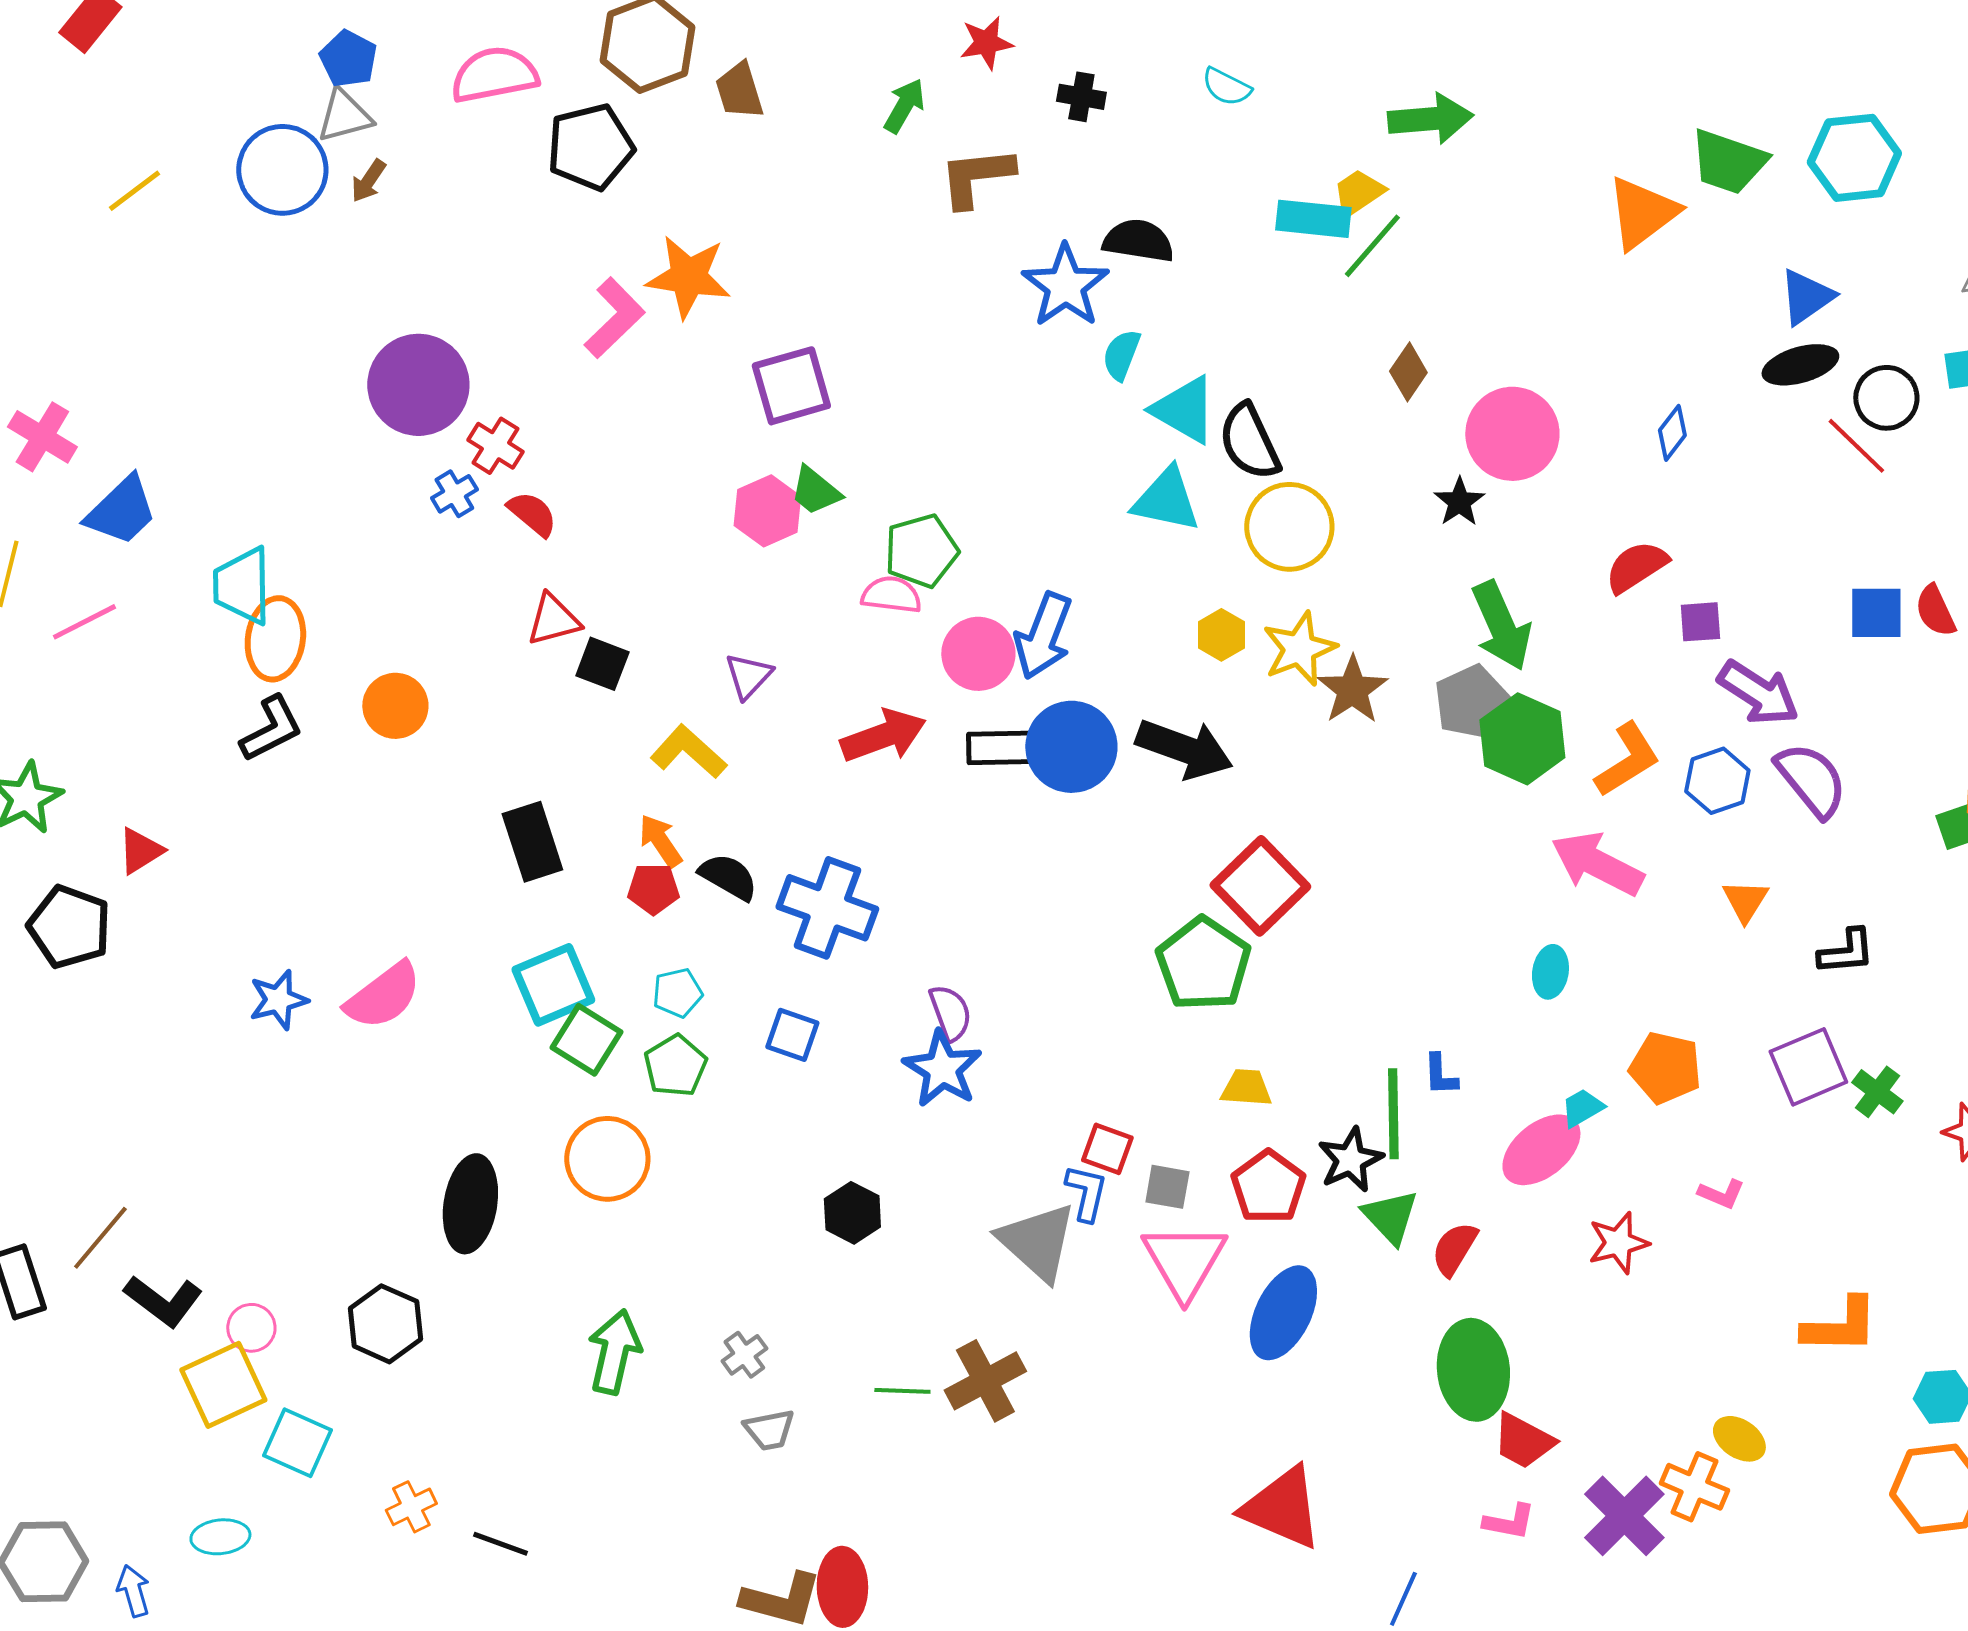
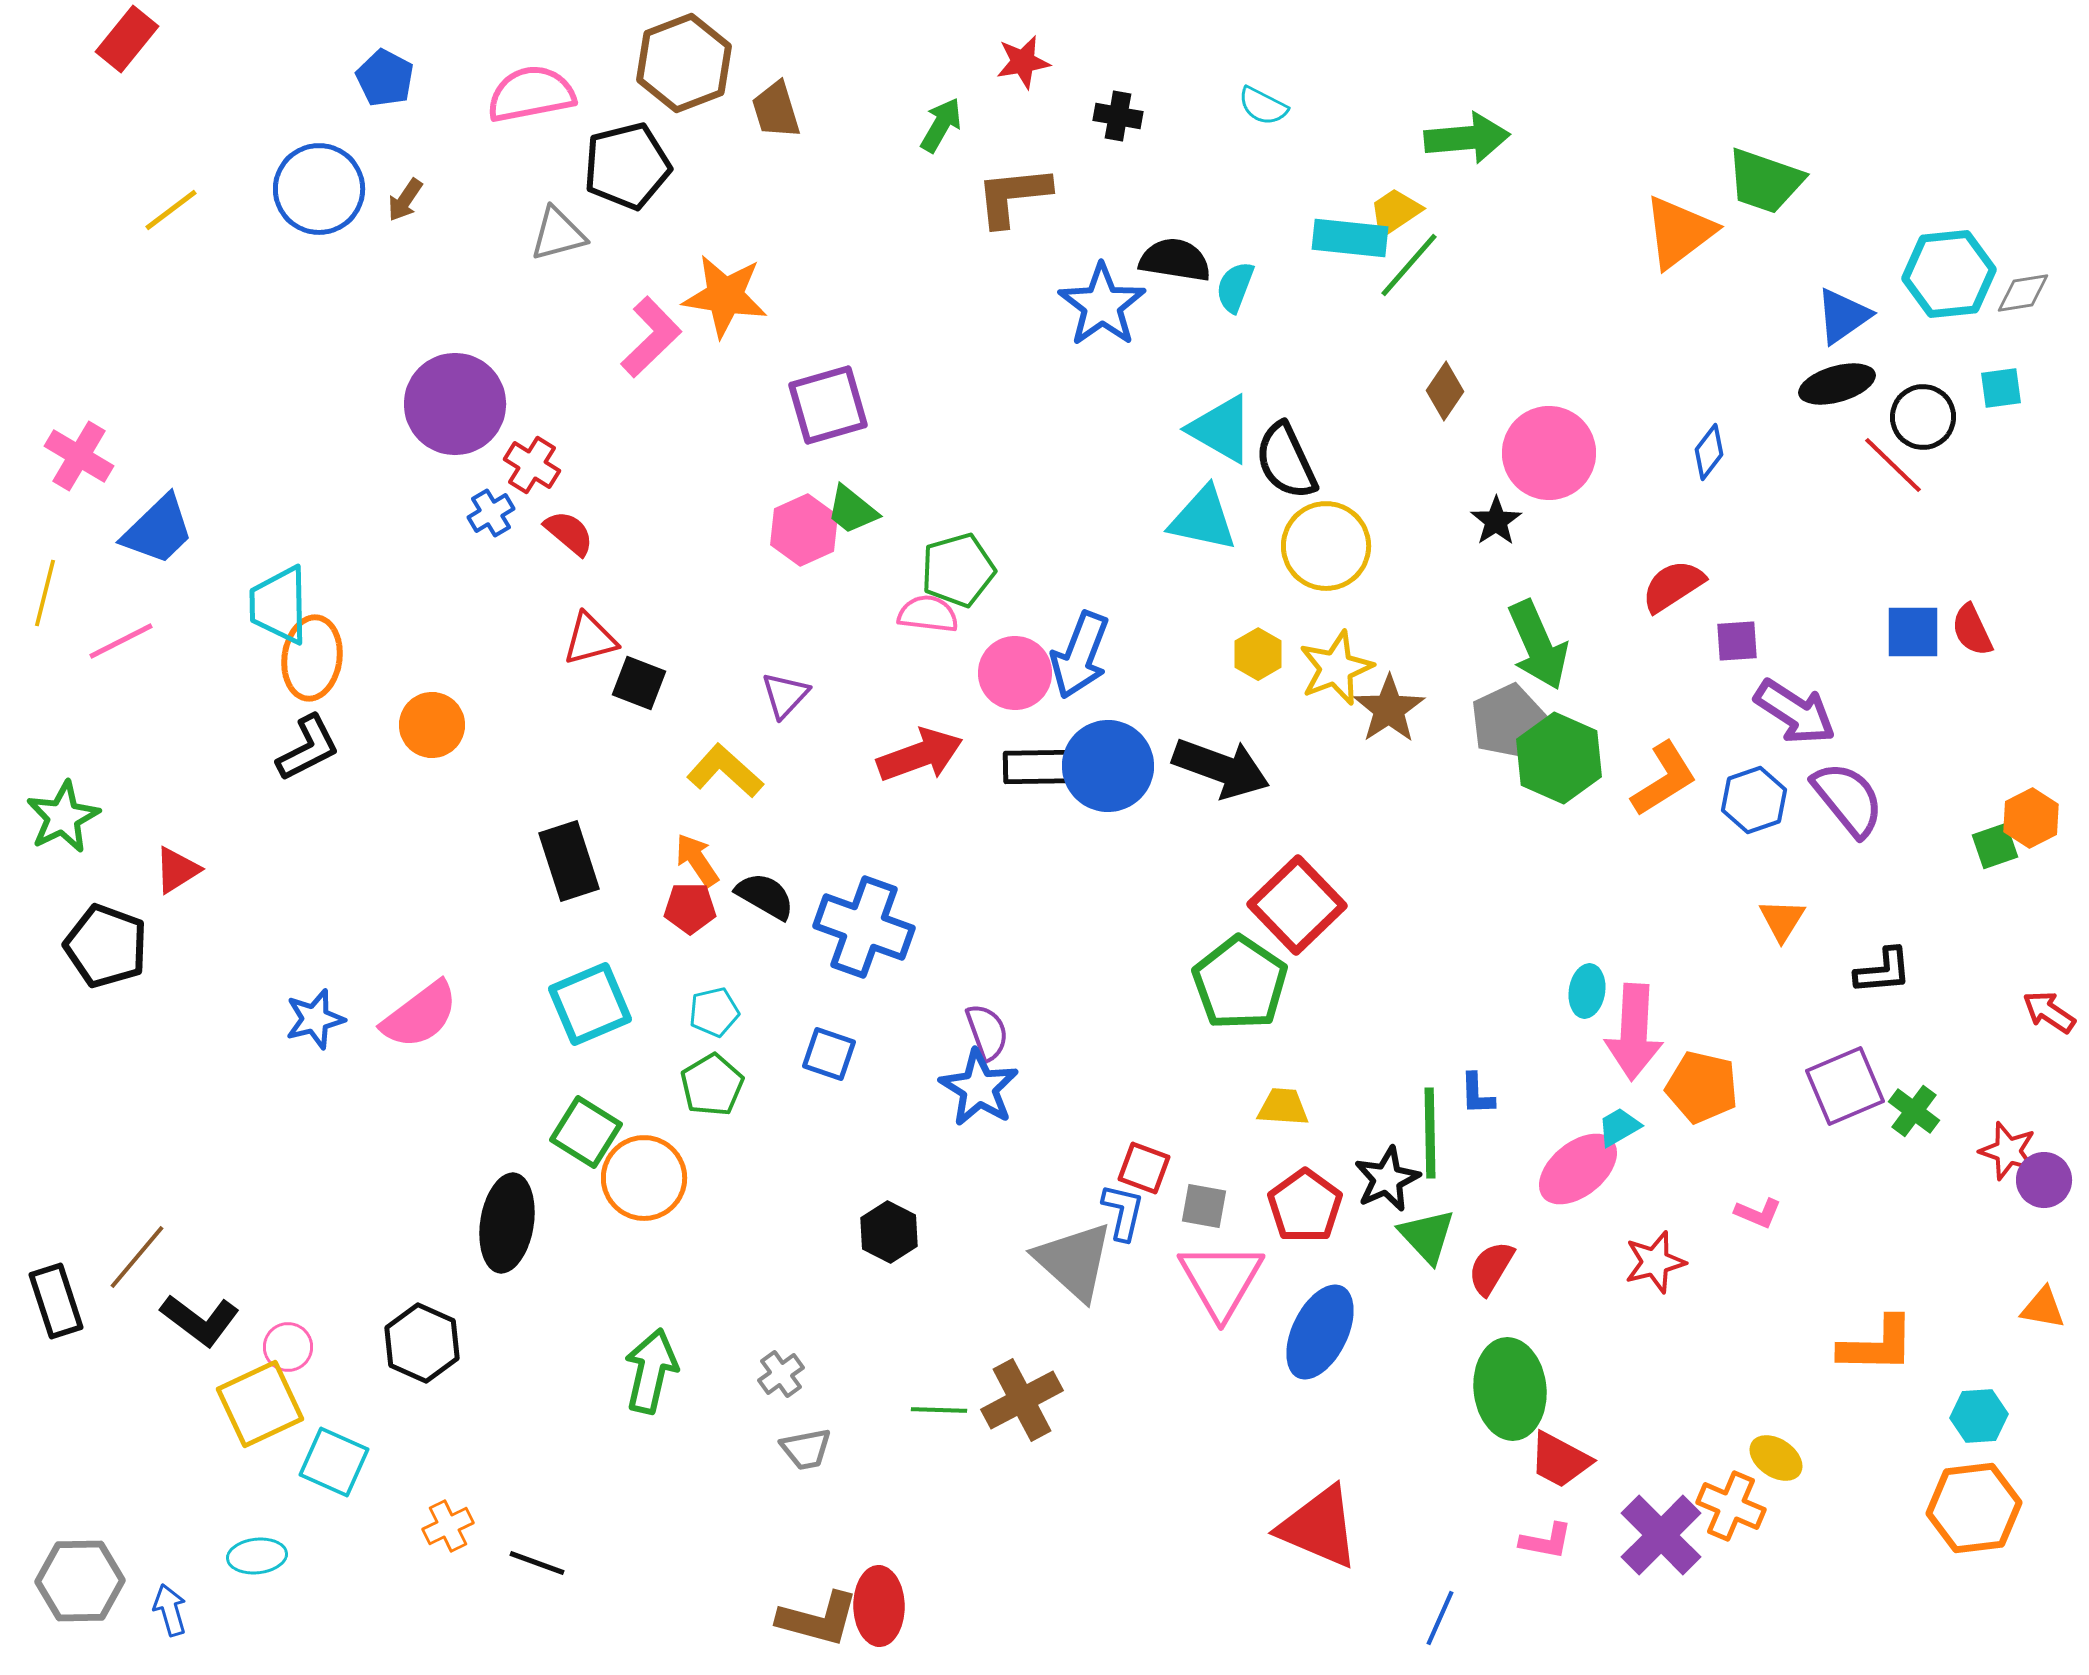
gray triangle: (344, 116) -> (558, 234), moved
cyan hexagon: (1854, 158) -> (1949, 274), moved
cyan semicircle: (1121, 355) -> (1235, 287), moved
pink arrow: (1597, 864) -> (1634, 1032), moved, turned -114
green square: (586, 1040) -> (586, 1132), moved

